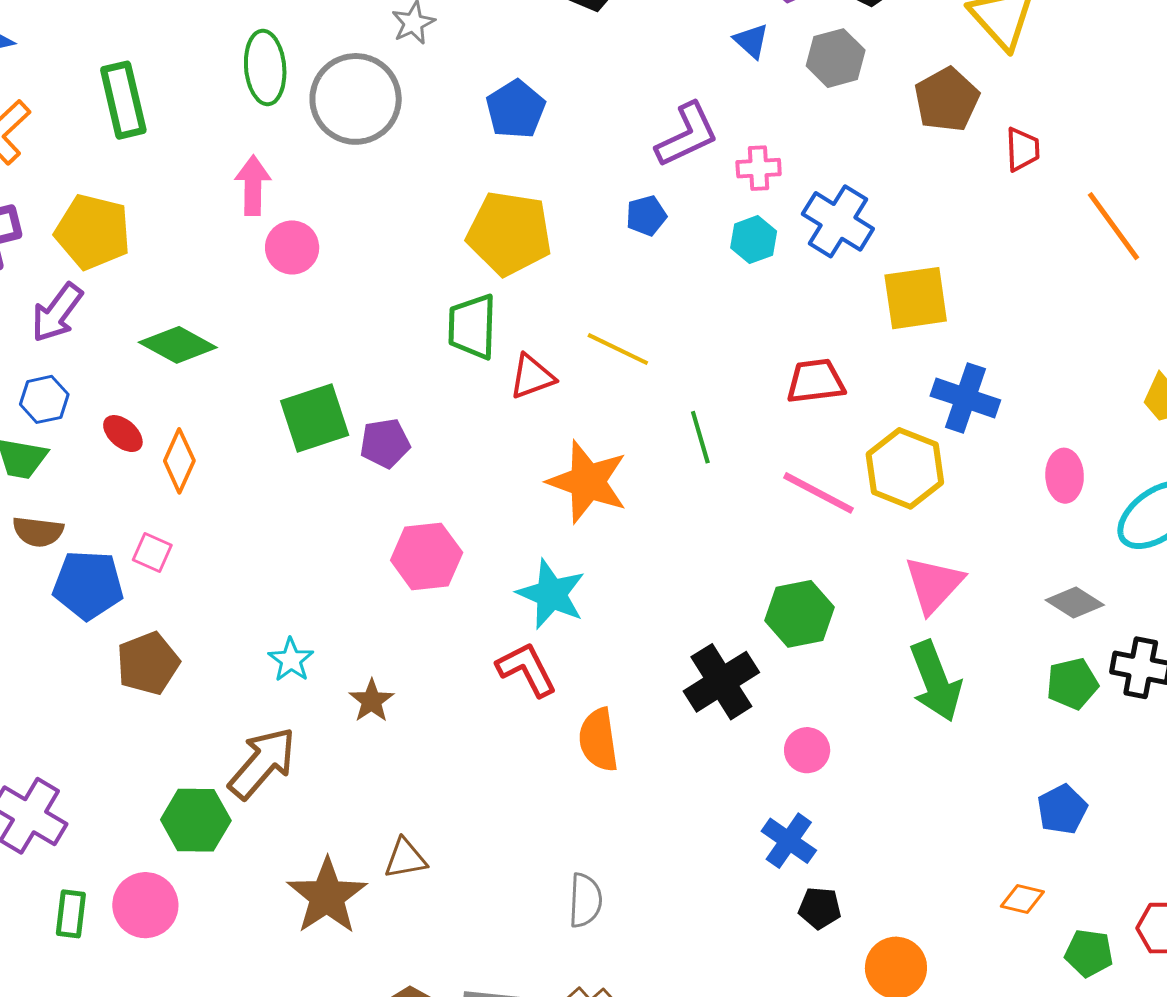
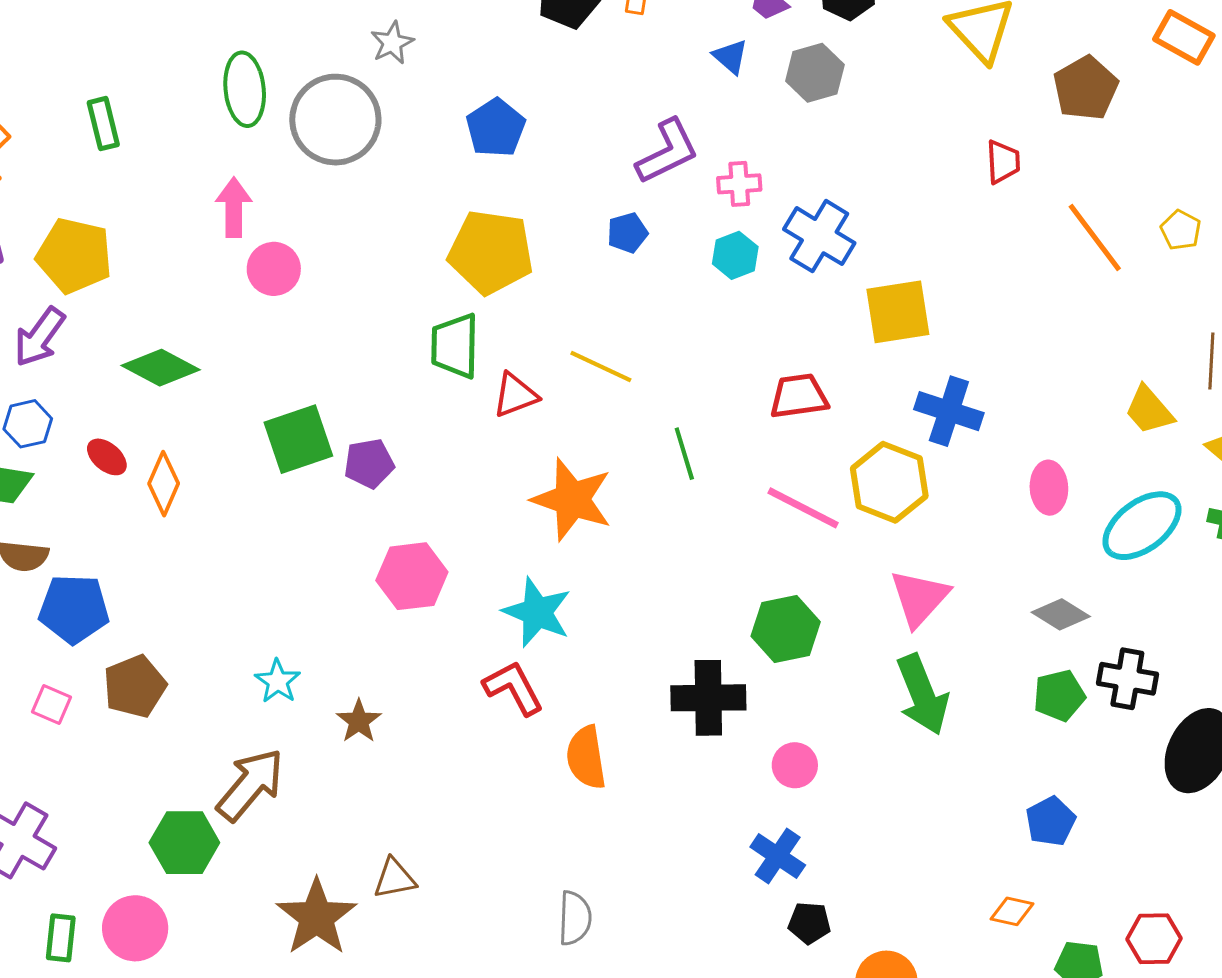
green rectangle: (123, 100) -> (103, 124), size x0.7
brown pentagon: (947, 100) -> (1086, 88), moved
pink square: (152, 553) -> (51, 705), moved
black cross: (721, 682) -> (708, 698), turned 32

